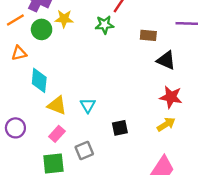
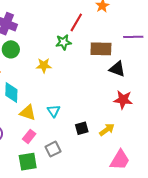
yellow star: (64, 19) -> (44, 65), moved
brown rectangle: (148, 35) -> (101, 49), size x1.5
yellow arrow: (166, 124) -> (107, 130), moved

